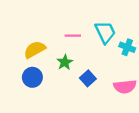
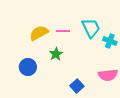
yellow semicircle: (35, 50) -> (39, 33), moved
blue square: (88, 78) -> (77, 86), moved

